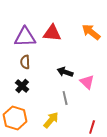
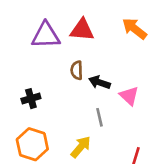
brown semicircle: (25, 62) -> (77, 70), moved
black cross: (22, 86) -> (31, 99), moved, turned 32

